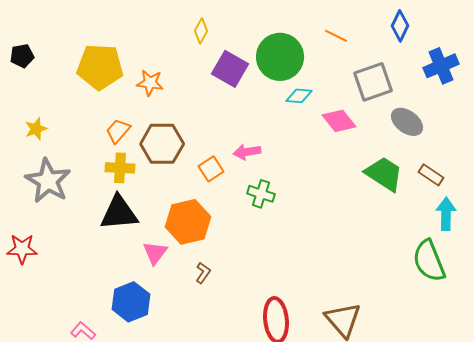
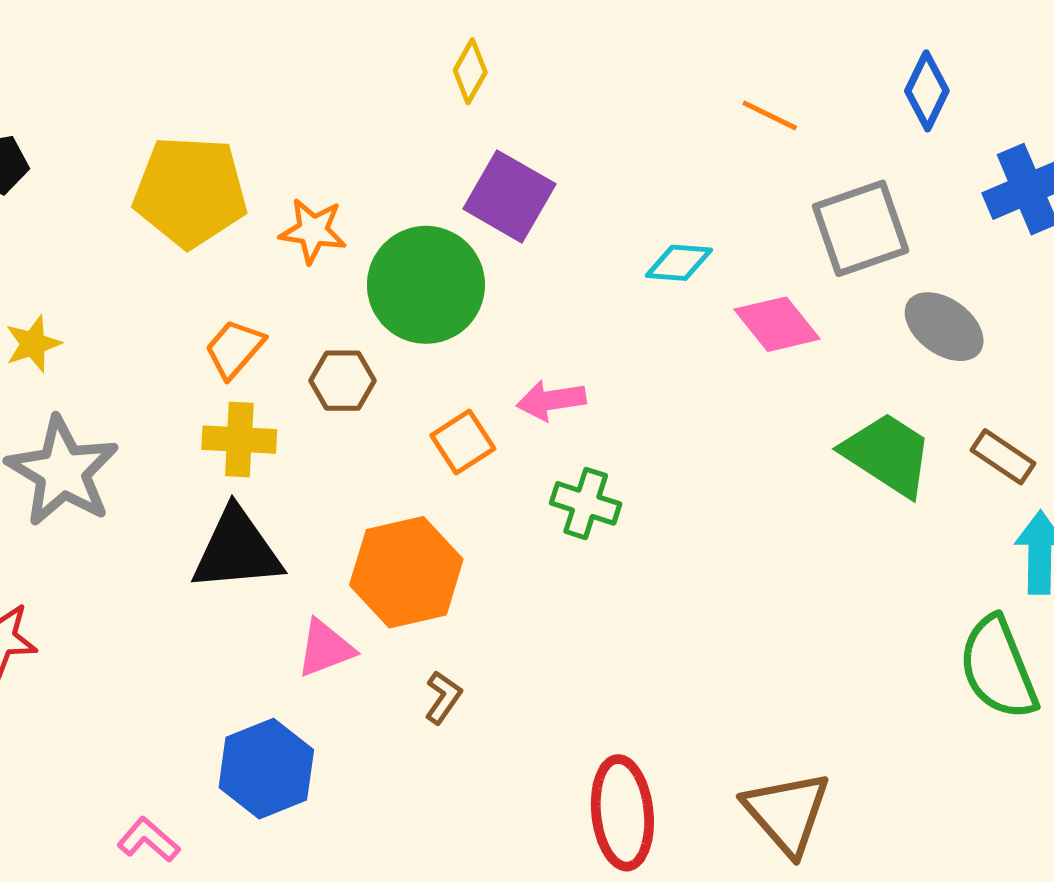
yellow diamond: (201, 31) -> (470, 71), moved
green circle: (280, 57) -> (426, 285), moved
brown hexagon: (162, 144) -> (342, 381), size x0.6
pink triangle: (155, 253) -> (325, 648), turned 32

